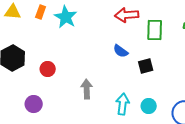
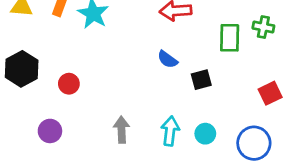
green rectangle: (155, 30) -> (230, 38), moved
gray arrow: (87, 89) -> (122, 130), moved

